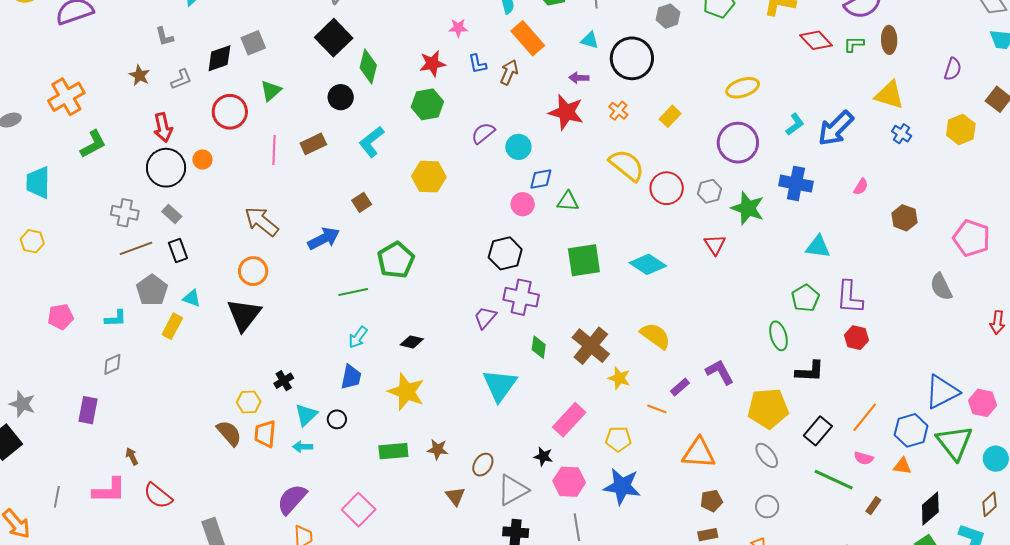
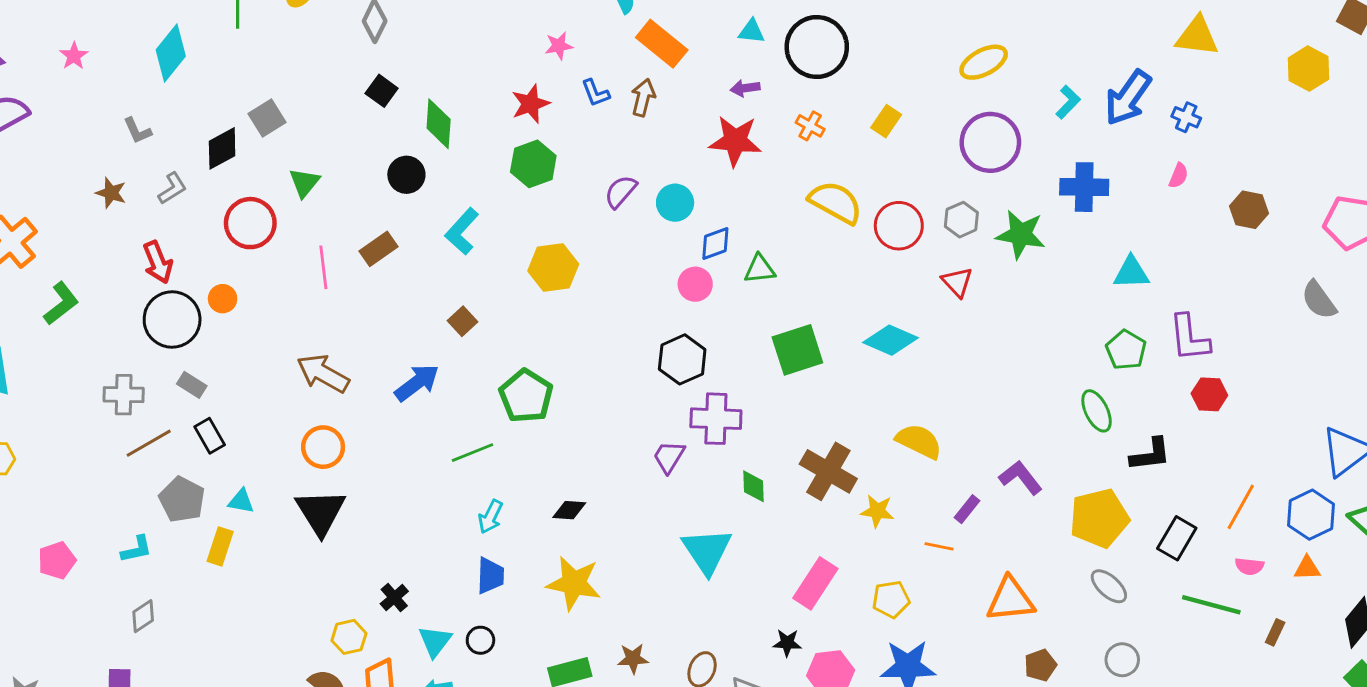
black square: (334, 38) -> (382, 91), size x0.6
blue cross: (902, 134) -> (1186, 117), moved
red triangle: (715, 245) -> (957, 282), moved

